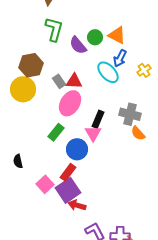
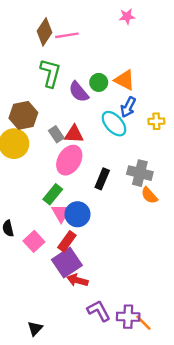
yellow cross: (144, 70) -> (156, 121), turned 32
pink triangle: (93, 133) -> (61, 213), moved
pink square: (45, 184) -> (34, 241), moved

